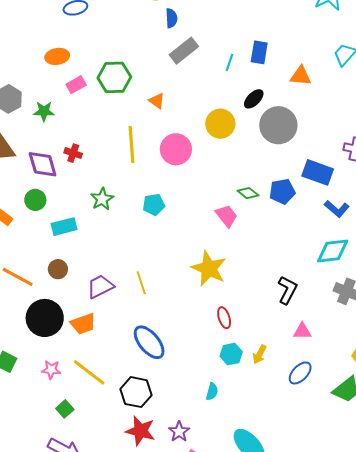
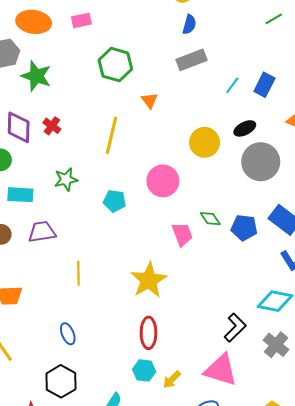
orange ellipse: (57, 56) -> (34, 22), moved, size x1.4
pink rectangle: (76, 85) -> (81, 20), moved
green star: (44, 111) -> (36, 76), size x1.4
pink circle: (176, 149) -> (163, 181), moved
purple trapezoid: (100, 286) -> (42, 232), moved
black L-shape: (287, 290) -> (235, 328), moved
red ellipse: (224, 318) -> (149, 333), size x1.4
pink triangle: (302, 331) -> (221, 370), size x1.8
blue ellipse: (149, 342) -> (68, 334), size x0.6
black hexagon: (136, 392) -> (61, 381), moved

